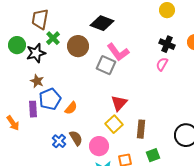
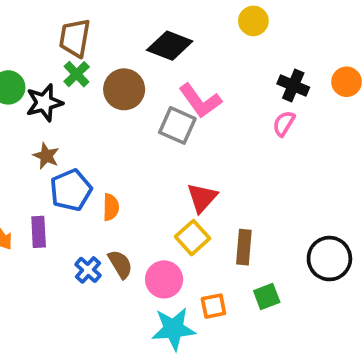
yellow circle: (167, 10) -> (253, 21), moved
brown trapezoid: (40, 19) -> (75, 38), moved
orange semicircle: (71, 108) -> (111, 207), turned -40
purple rectangle: (33, 109) -> (39, 232), moved

